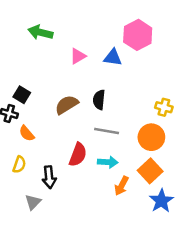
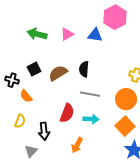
green arrow: (40, 32) -> (37, 34), moved
black square: (22, 95) -> (34, 69), moved, turned 32
orange arrow: (121, 186) -> (77, 145), moved

